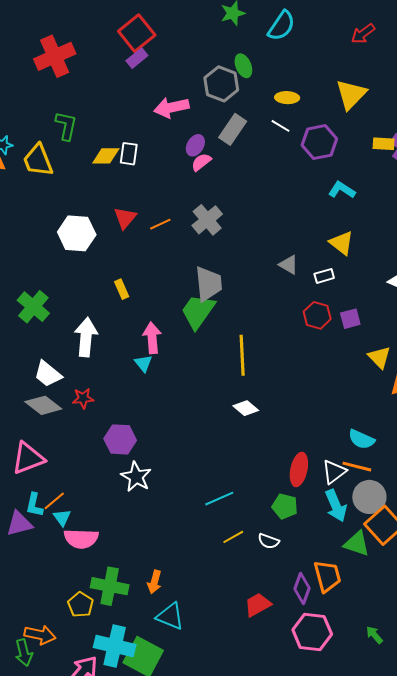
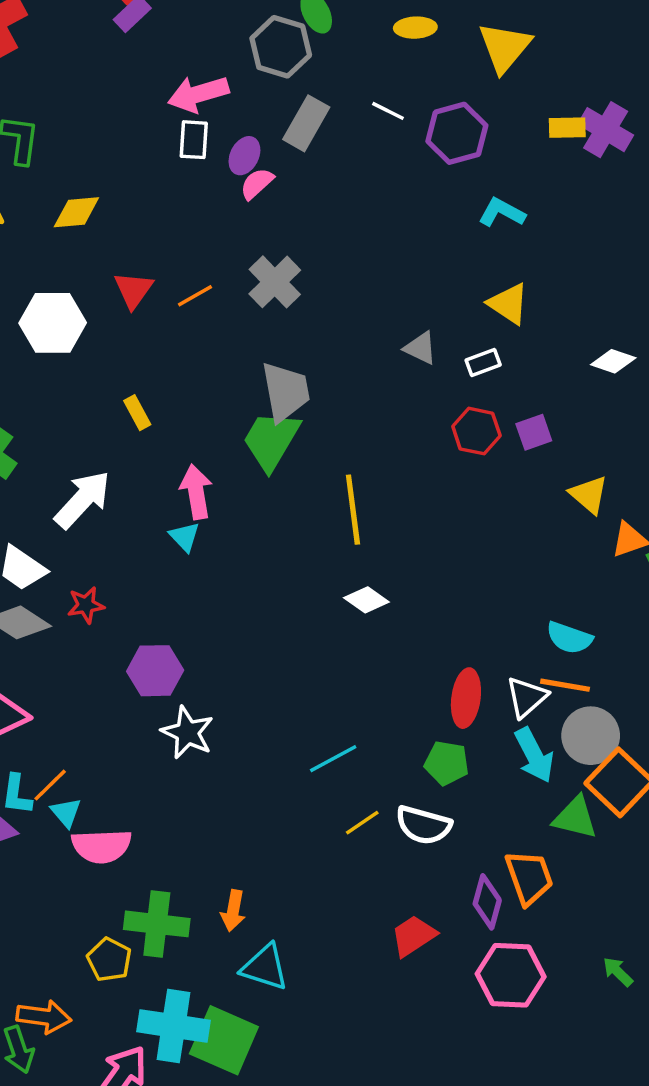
yellow ellipse: (287, 98) -> (415, 28), moved
white rectangle: (129, 154) -> (194, 140), moved
yellow diamond: (106, 156) -> (76, 212), moved
white arrow: (86, 337) -> (83, 500), turned 42
white semicircle: (269, 541) -> (423, 825), size x1.5

